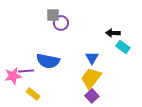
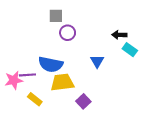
purple circle: (61, 23) -> (68, 33), moved
yellow trapezoid: (91, 78) -> (62, 82), moved, turned 45
purple square: (92, 96) -> (83, 101), moved

